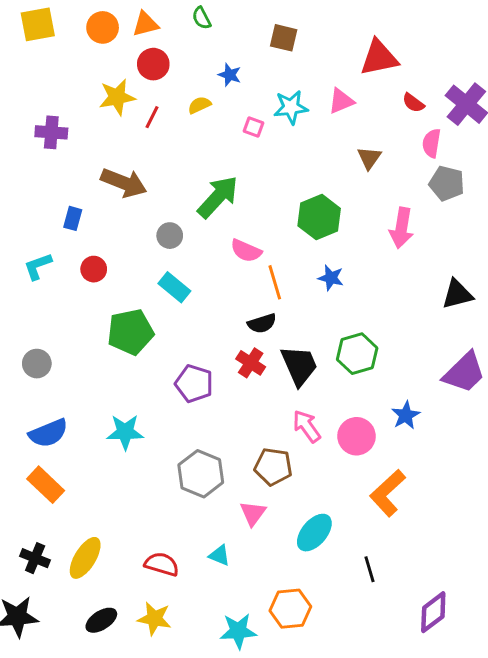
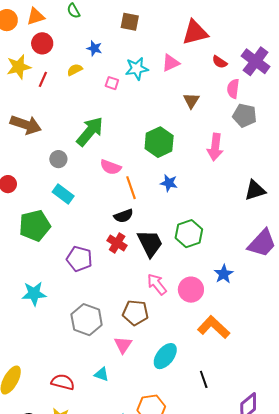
orange L-shape: (388, 493) -> (214, 327), turned 88

